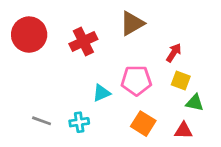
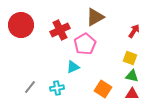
red arrow: (174, 53) -> (134, 31), moved
pink pentagon: (136, 80) -> (85, 44), moved, turned -30
green triangle: (195, 103) -> (132, 76), moved
gray line: (42, 121) -> (30, 87), turned -72

